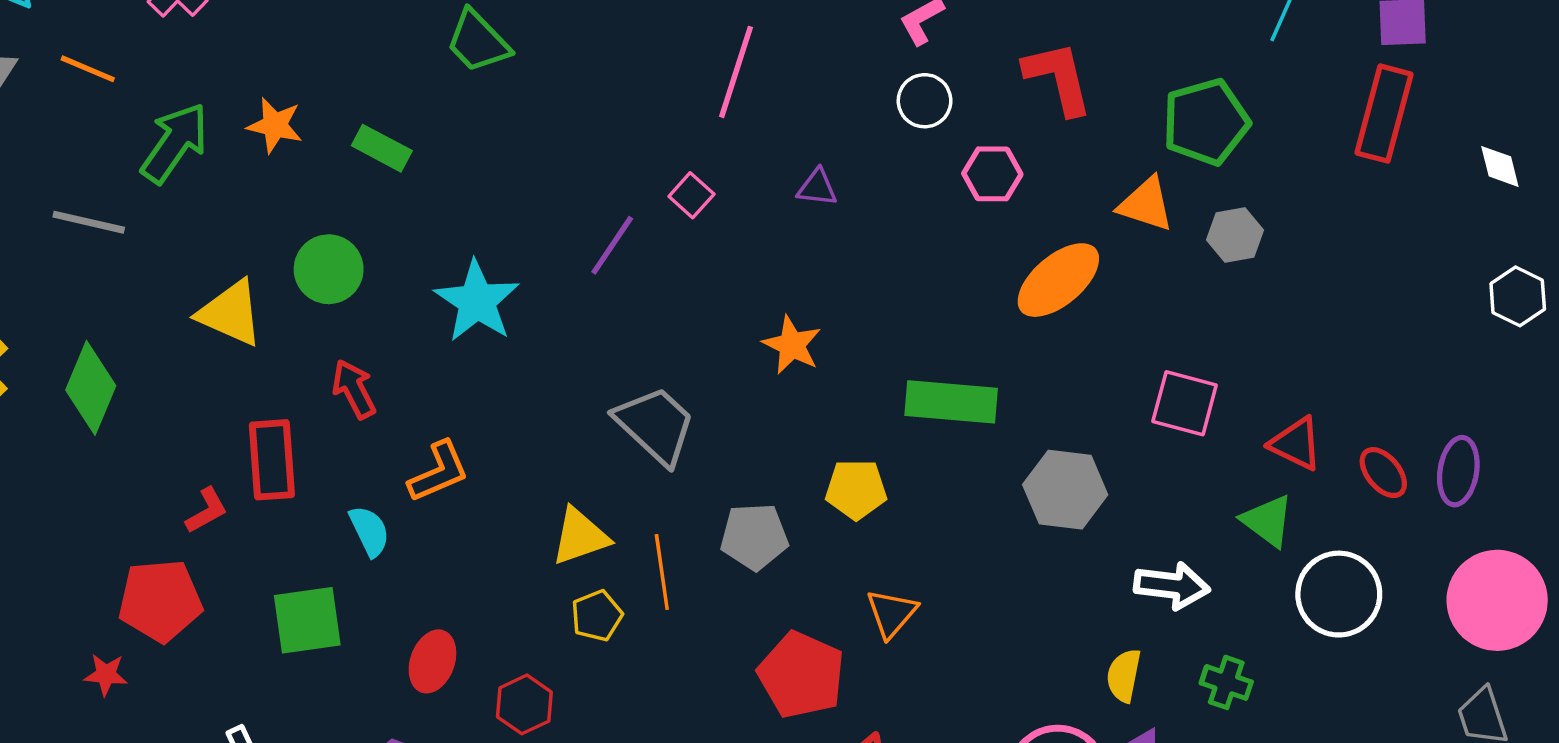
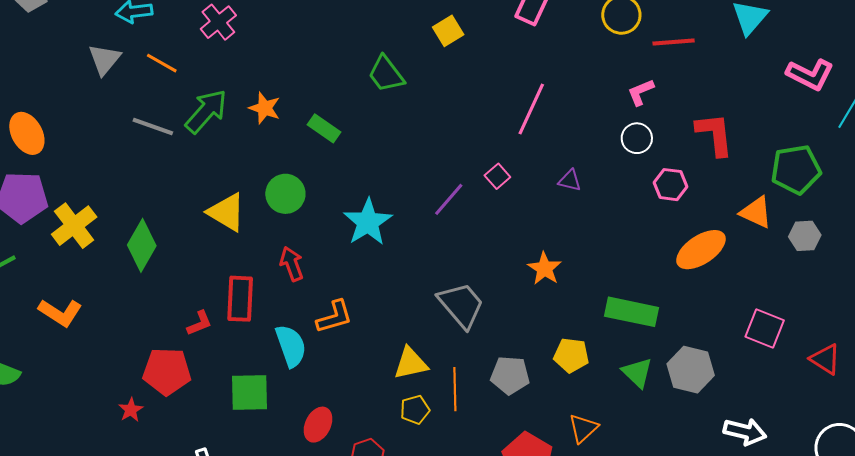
gray line: (89, 222) -> (153, 127), moved
green triangle: (1268, 521) -> (637, 373), moved
cyan semicircle: (369, 531) -> (291, 346), size x1.4
red star: (106, 675) -> (131, 410), turned 30

